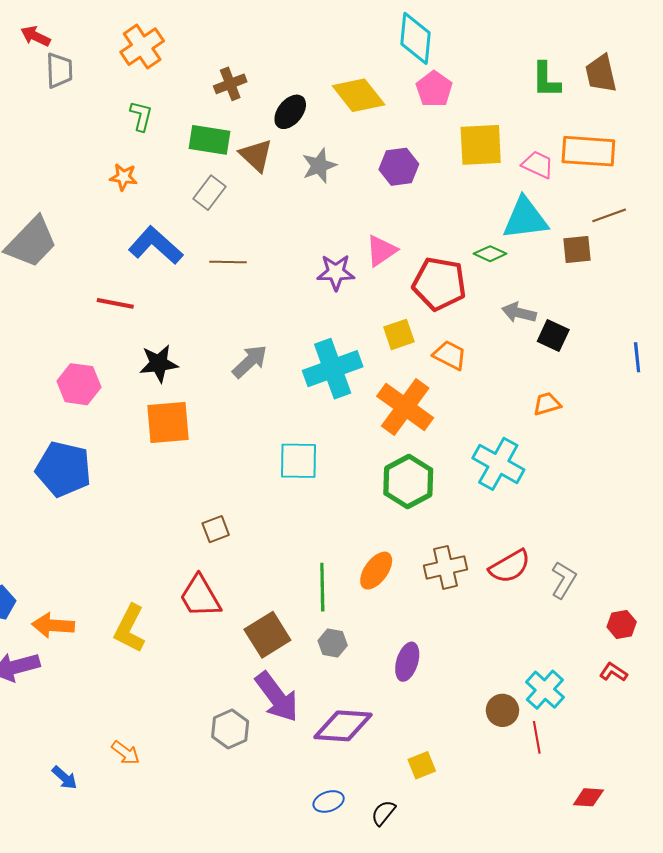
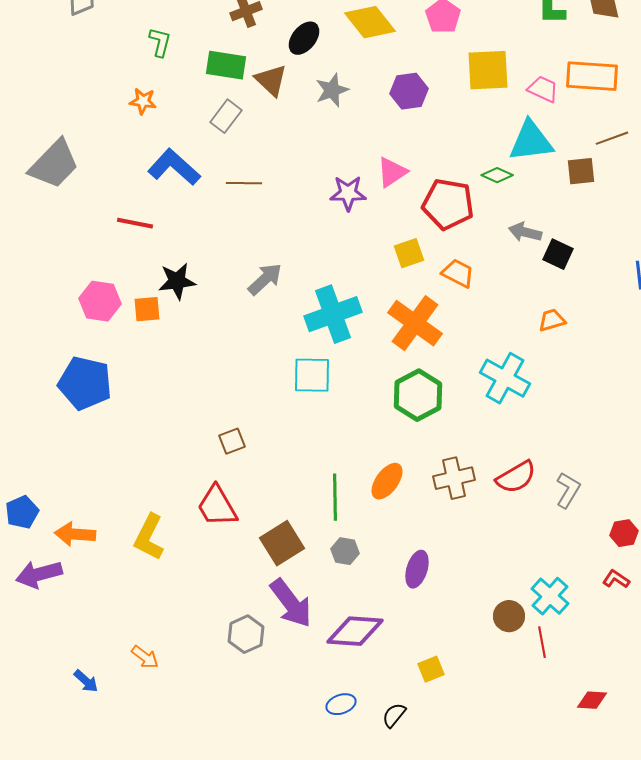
cyan cross: (333, 369) -> (333, 314), moved
orange square: (168, 422) -> (147, 309), moved, size x0.6

